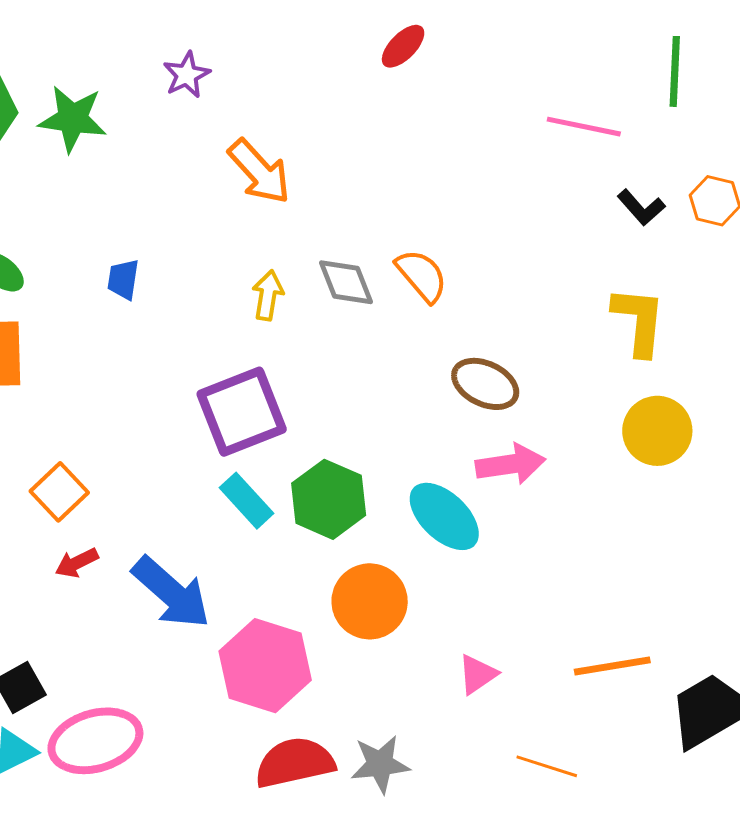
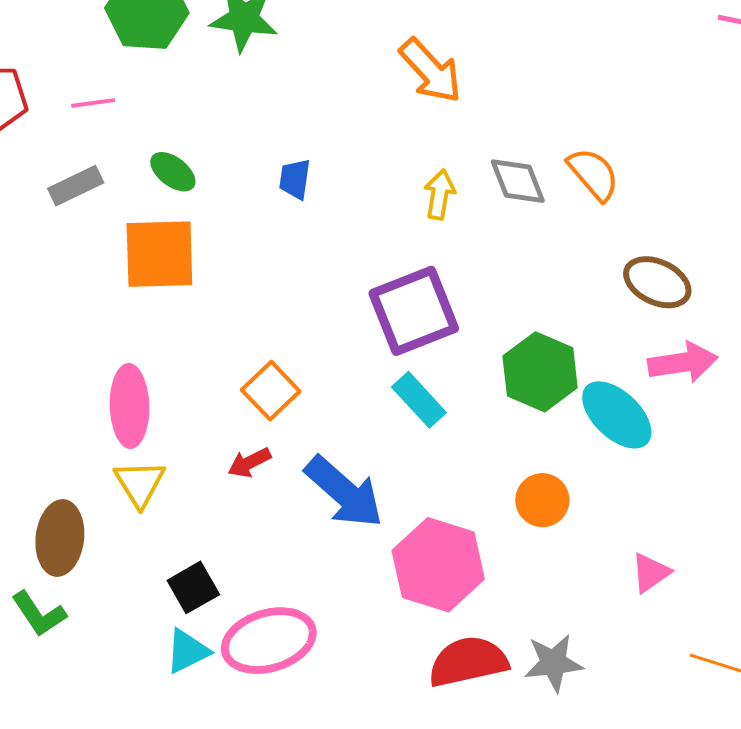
orange square: (59, 492) -> (271, 391), moved
green hexagon: (329, 499) -> (540, 372), moved
orange circle: (370, 601) -> (542, 500), size x0.7

